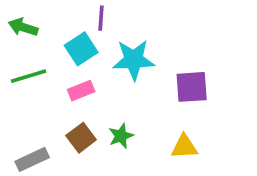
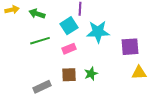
brown square: (81, 138) -> (69, 75), turned 35
yellow triangle: (184, 147) -> (139, 73), moved

